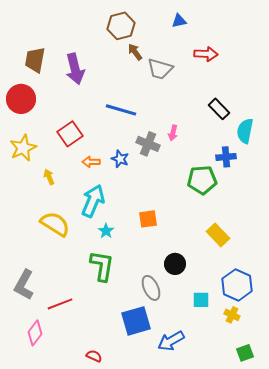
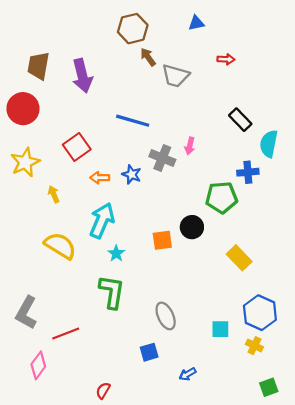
red arrow: (206, 54) -> (226, 59), size x0.7
black circle: (175, 264) -> (192, 227), moved
blue square: (136, 321) -> (149, 352), size x0.6
blue arrow: (171, 341) -> (188, 374), size x0.6
red semicircle: (94, 356) -> (103, 391), turned -84

